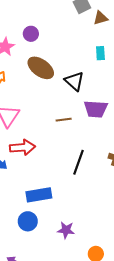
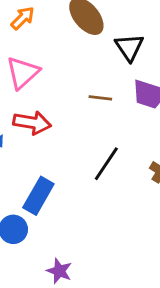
blue rectangle: (39, 195) -> (38, 196), turned -65
purple star: (66, 230) -> (59, 271), moved

